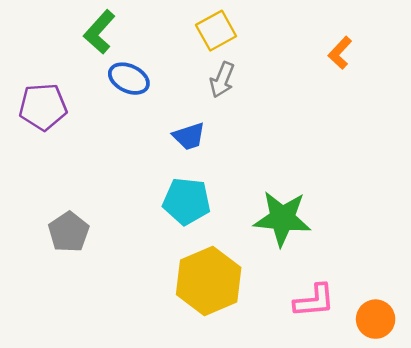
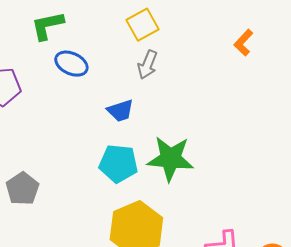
green L-shape: (99, 32) -> (47, 26), turned 36
green star: (282, 218) -> (170, 159), moved

